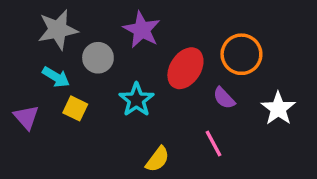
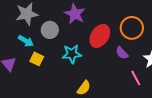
cyan star: (136, 100) -> (72, 54), turned 30
pink line: (213, 143) -> (136, 78), moved

